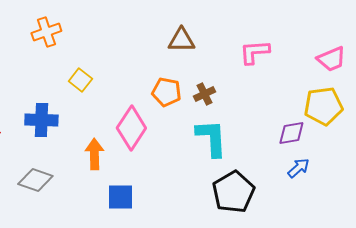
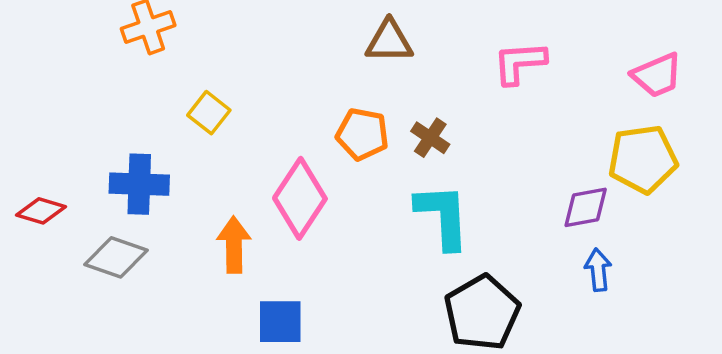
brown cross: (204, 94) -> (430, 138), turned -30
blue arrow: (298, 168) -> (598, 270), turned -55
gray diamond: (35, 180) -> (116, 257), moved

